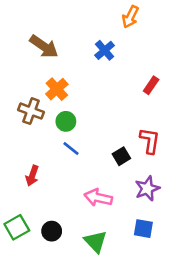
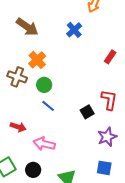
red arrow: (32, 176) -> (18, 127), turned -91
pink arrow: (98, 198) -> (44, 144), moved

